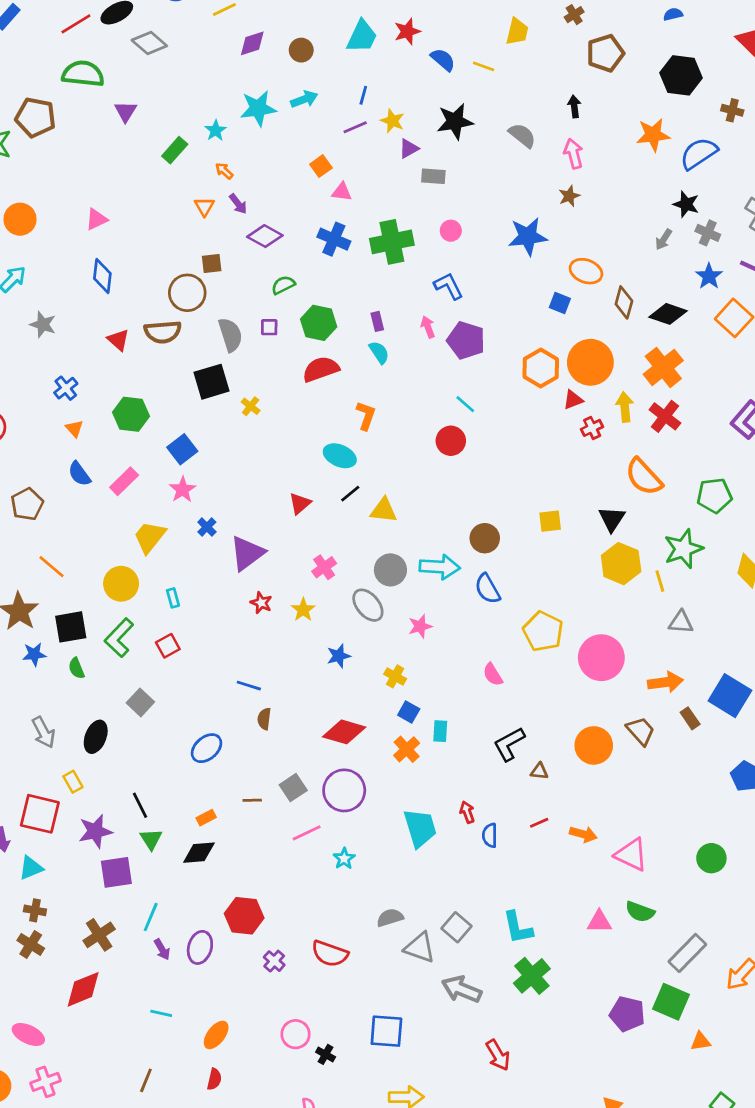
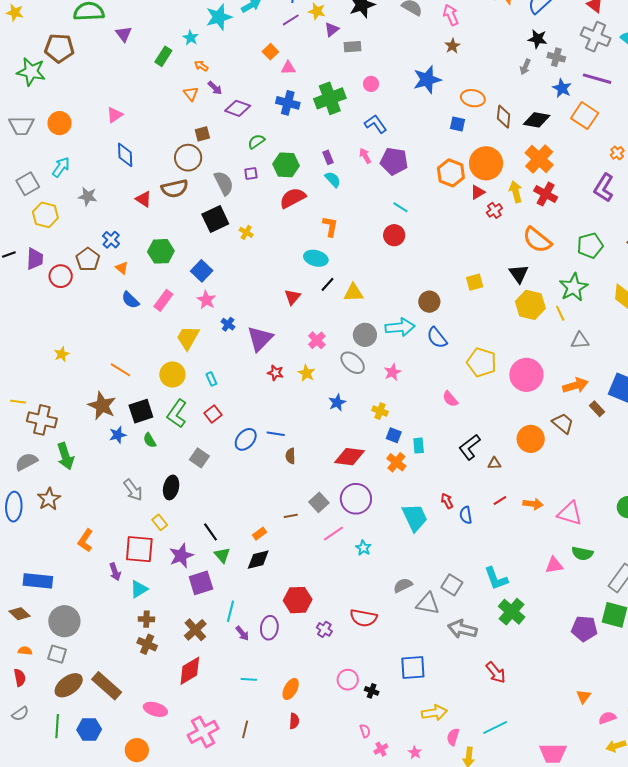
brown pentagon: (27, 504) -> (88, 259), moved
blue ellipse: (207, 748) -> (246, 439), moved
pink cross: (46, 1082) -> (203, 732), moved, size x1.4

